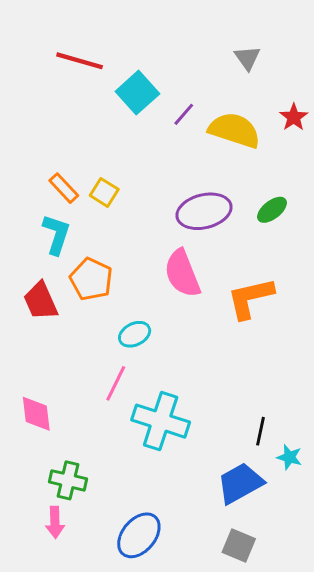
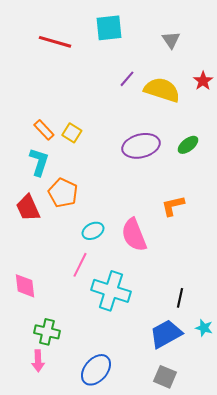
cyan square: (137, 93) -> (109, 28), moved, turned 36
pink semicircle: (182, 273) -> (134, 235), moved
orange L-shape: (250, 298) -> (173, 206), size x0.7
cyan star: (289, 457) -> (204, 328), moved

